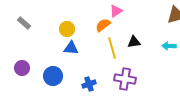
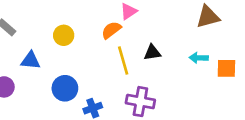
blue triangle: (71, 48) -> (31, 60), moved
blue circle: (53, 76) -> (65, 88), moved

